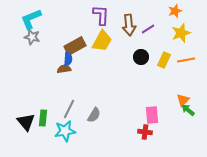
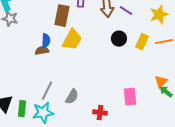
purple line: (148, 29) -> (126, 11), turned 64
yellow trapezoid: (102, 41) -> (72, 40), moved
brown rectangle: (75, 46) -> (62, 16), moved, turned -50
green rectangle: (43, 118) -> (22, 109), moved
red cross: (145, 132) -> (100, 113), moved

